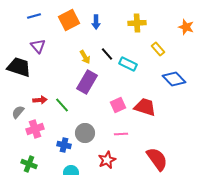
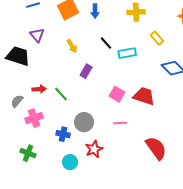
yellow arrow: (85, 57) -> (72, 46), moved
cyan rectangle: (128, 64) -> (127, 53), turned -36
purple rectangle: (87, 82) -> (86, 71), size x0.6
pink square: (118, 105) -> (117, 94), turned -35
red star: (107, 160) -> (94, 149), moved

